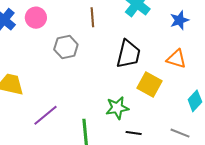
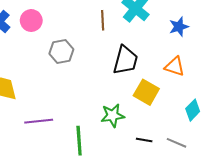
brown line: (92, 17) -> (103, 20), moved
purple line: (46, 115) -> (39, 121), turned 32
black line: (134, 133) -> (144, 140), moved

